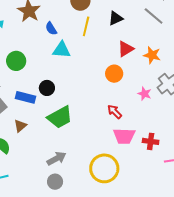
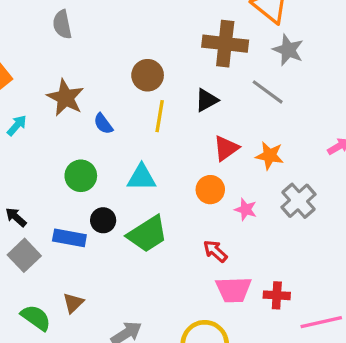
cyan triangle: (62, 50) -> (142, 177), moved
green circle: (16, 61) -> (81, 176), moved
pink star: (145, 94) -> (246, 209), moved
green trapezoid: (60, 117) -> (147, 234), moved
brown triangle: (20, 126) -> (73, 303), moved

